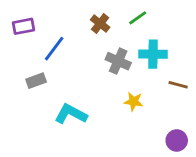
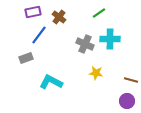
brown cross: (100, 23) -> (59, 17), moved
purple rectangle: (23, 26) -> (33, 12), moved
brown line: (178, 85) -> (131, 80), moved

